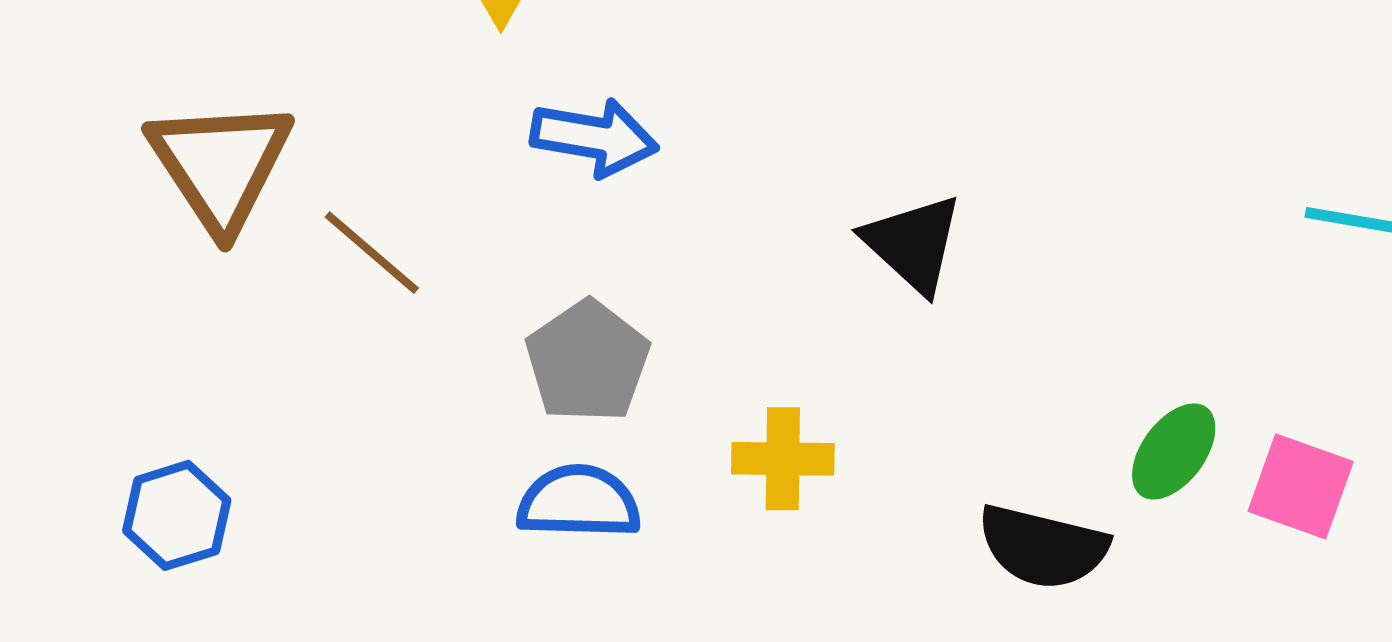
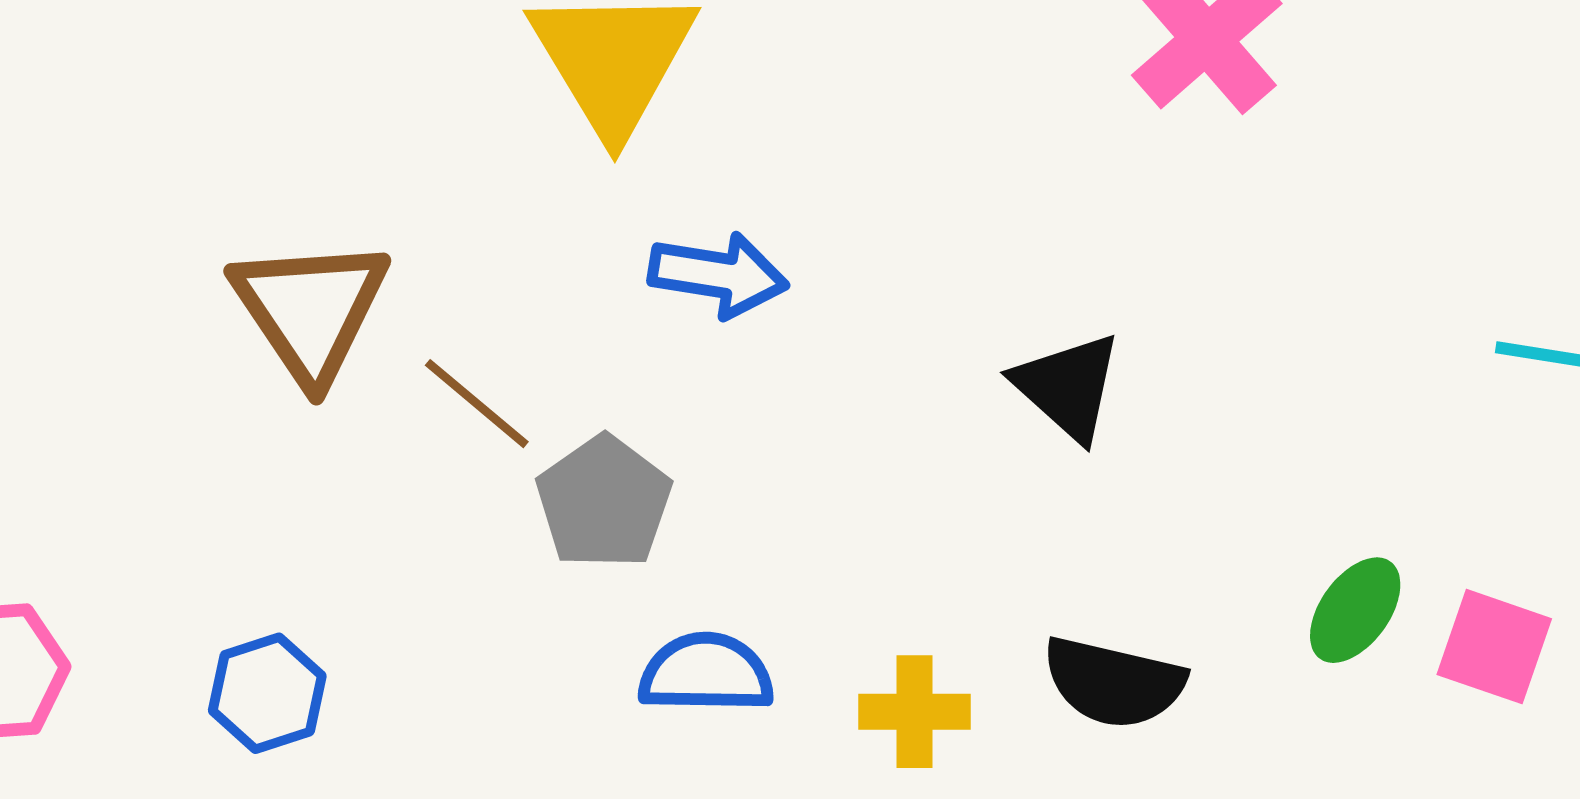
gray pentagon: (588, 361) -> (604, 502), moved
yellow cross: (783, 459) -> (914, 712), moved
black semicircle: (1043, 547) -> (1114, 682), moved

